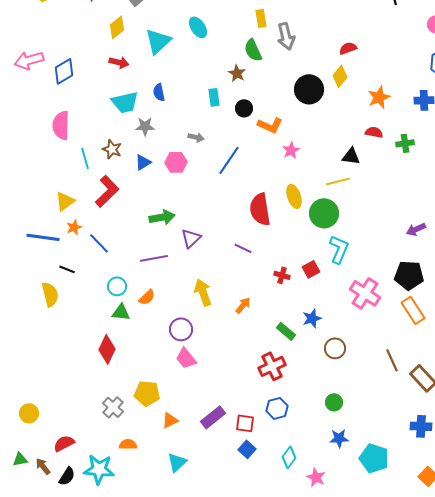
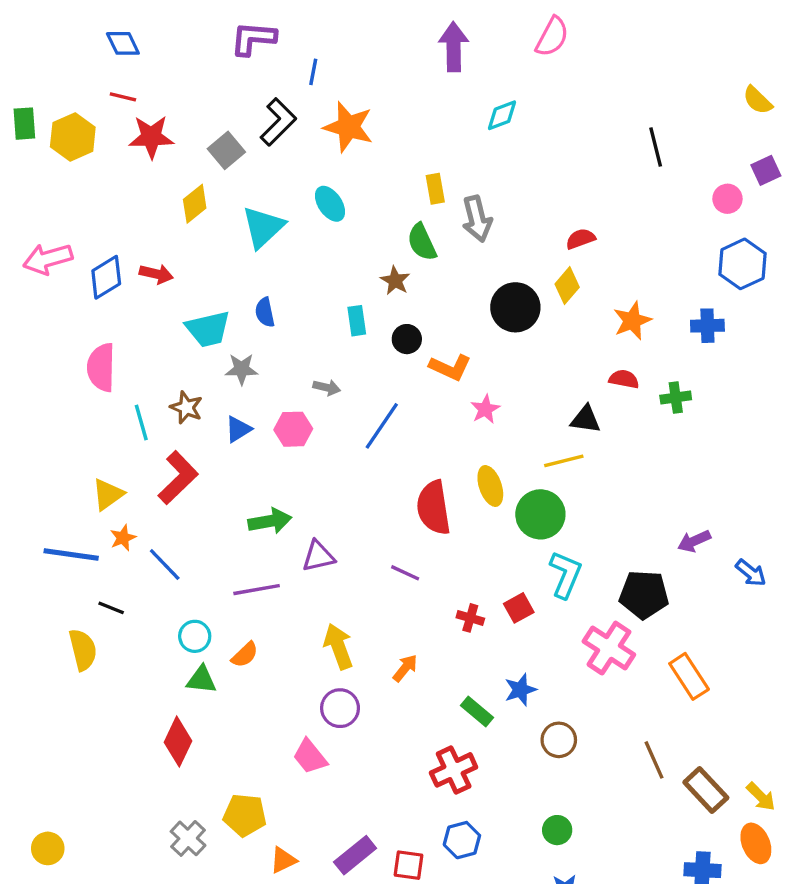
red arrow: (119, 62) -> (156, 274), moved
purple triangle: (191, 238) -> (318, 556), turned 30
black pentagon: (409, 275) -> (644, 595), moved
purple circle: (181, 329) -> (340, 708), moved

